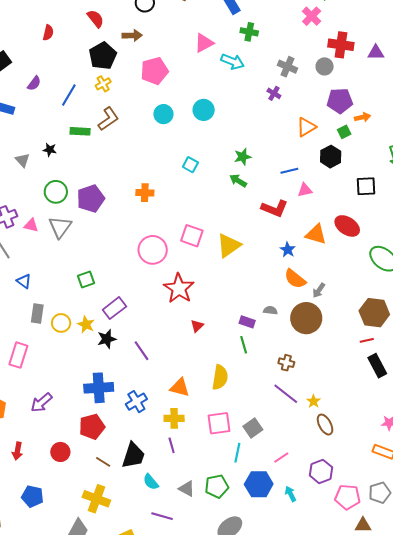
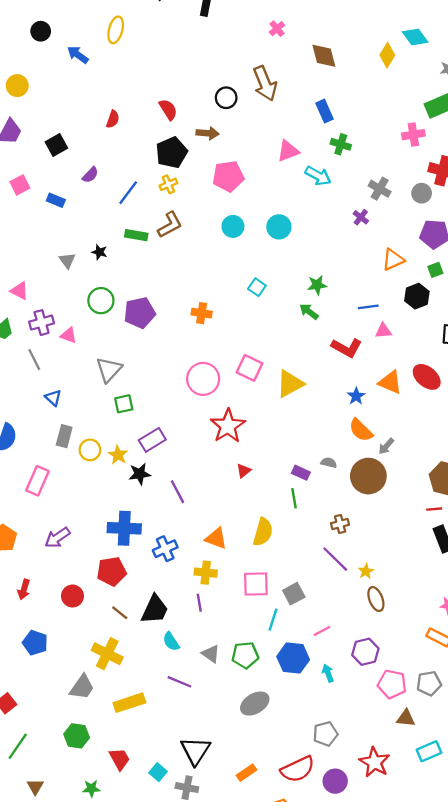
pink cross: (312, 16) -> (413, 135), turned 30
gray triangle: (60, 227) -> (109, 370), moved
brown cross: (286, 363) -> (340, 524), turned -35

